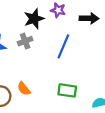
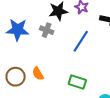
gray cross: (25, 41) -> (47, 30), turned 32

